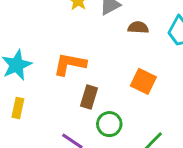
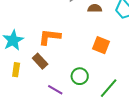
brown rectangle: (89, 97) -> (40, 61), moved, turned -56

